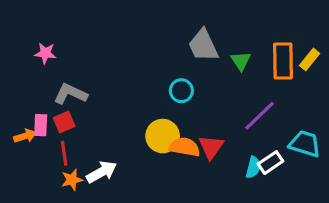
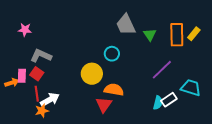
red square: (64, 122) -> (37, 74), turned -32
yellow circle: (163, 136) -> (92, 74), moved
red triangle: (211, 147) -> (104, 105), moved
white arrow: (102, 172) -> (50, 100), moved

